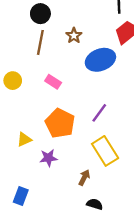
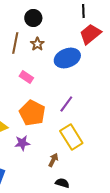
black circle: (40, 14) -> (33, 18), moved
brown star: (74, 36) -> (37, 44), moved

